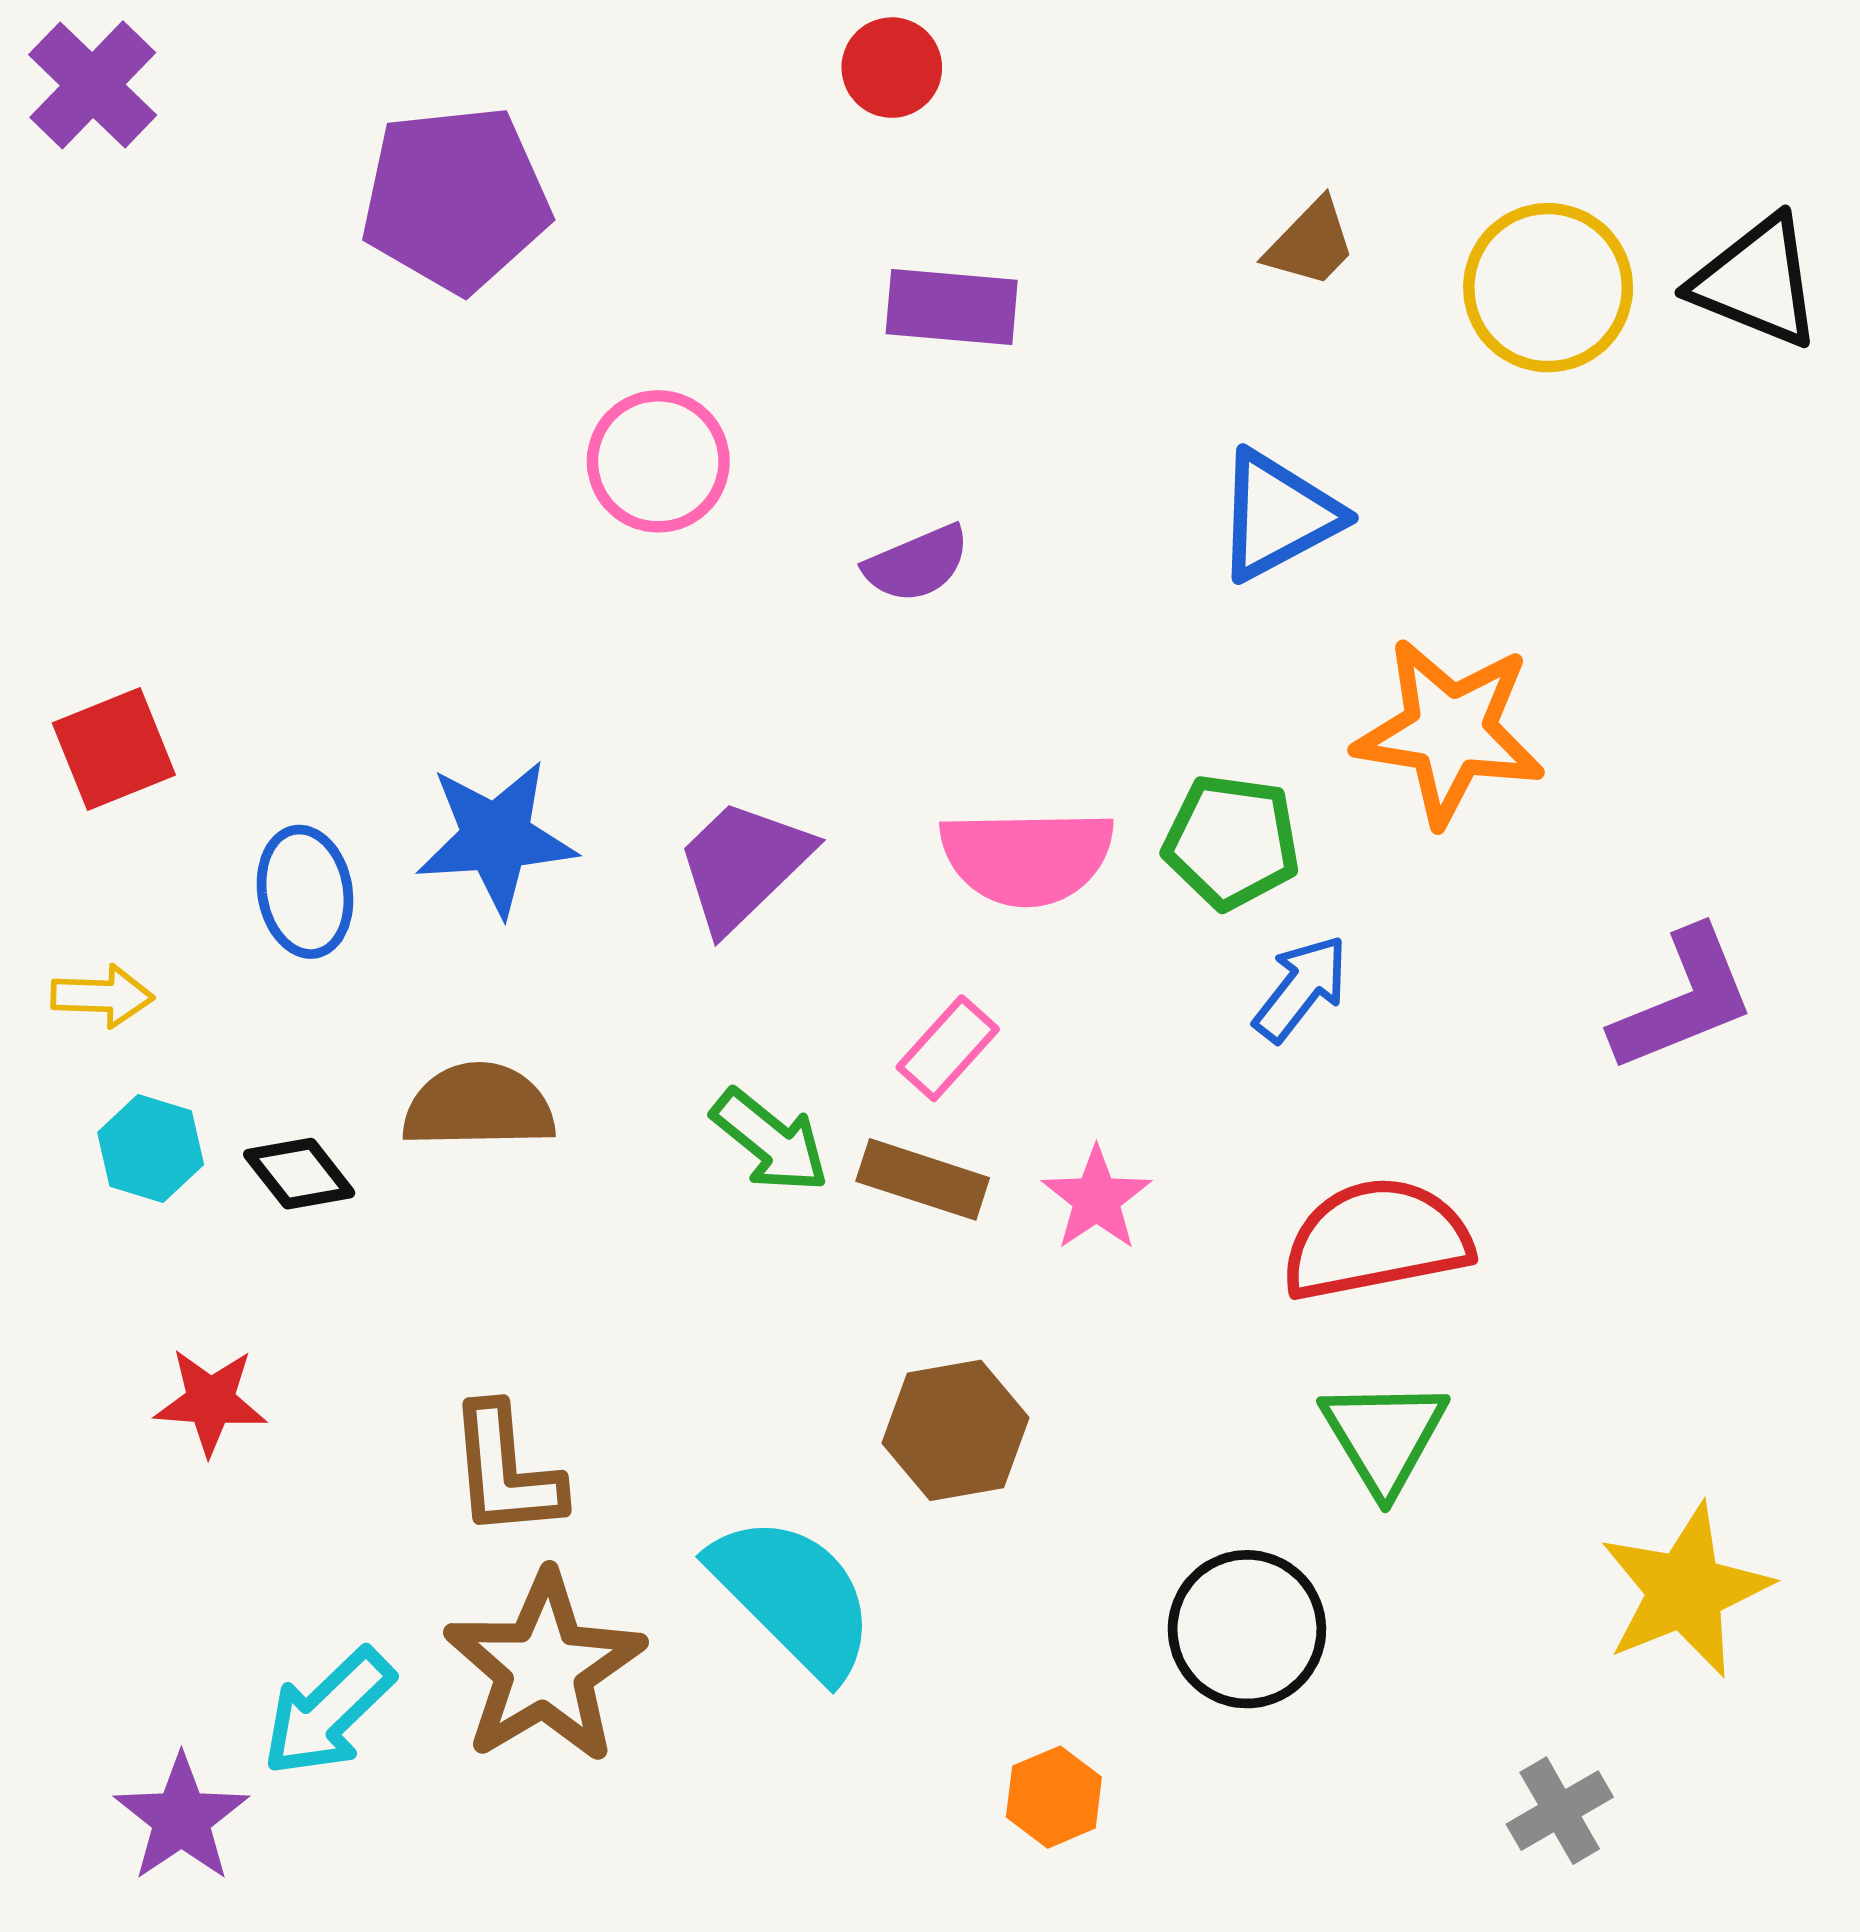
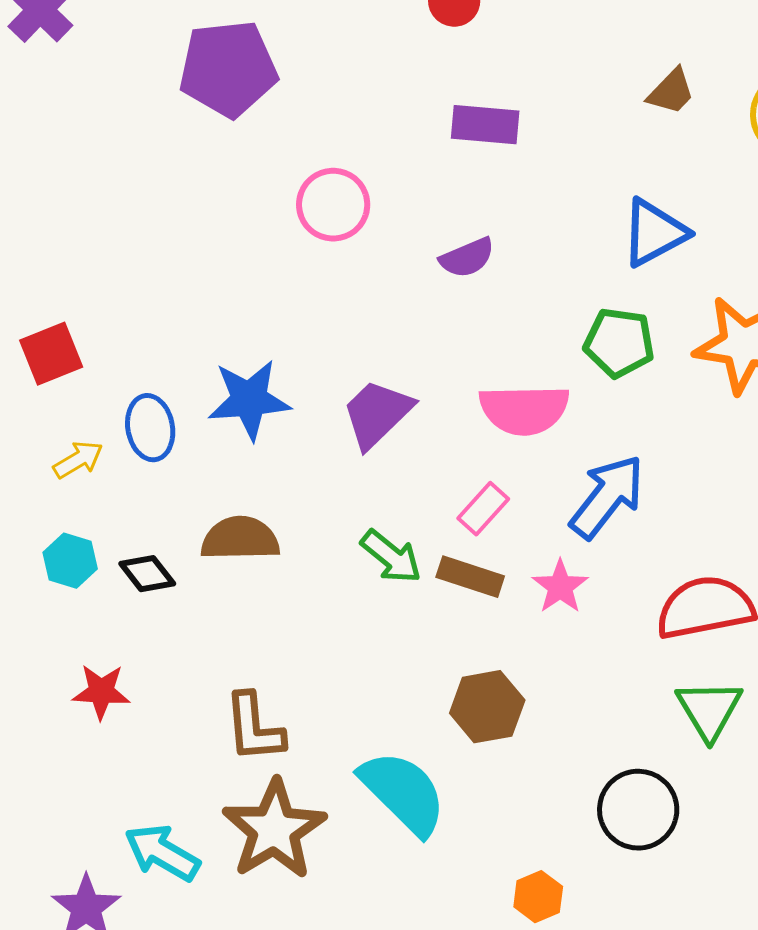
green pentagon: (1232, 842) -> (619, 343), moved
blue arrow: (1301, 988) -> (607, 497), moved, size x1.5
yellow arrow: (102, 996) -> (78, 460), moved, turned -33
cyan arrow: (328, 1712) -> (162, 853), turned 74

